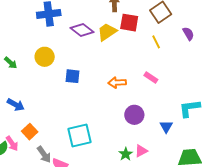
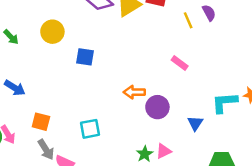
purple semicircle: (188, 34) -> (209, 13), moved
orange arrow: (117, 83) -> (134, 92), moved
orange square: (30, 132) -> (41, 122), moved, turned -35
cyan square: (80, 135) -> (90, 129), size x0.7

